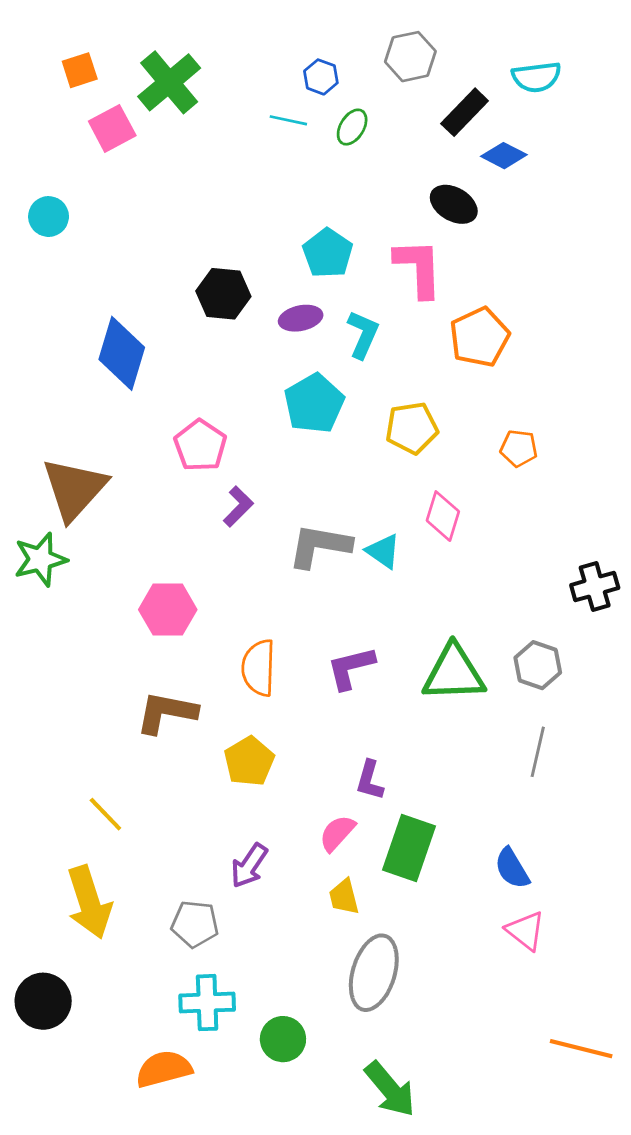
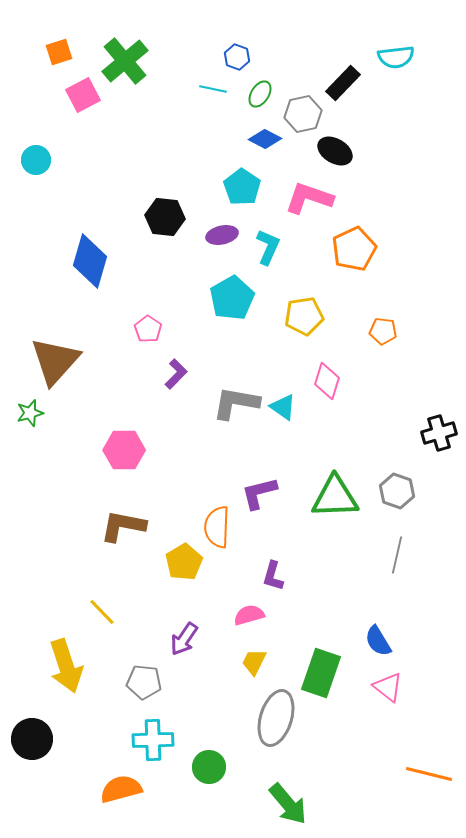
gray hexagon: (410, 57) -> (303, 114), moved
blue diamond: (504, 156) -> (265, 139), moved
pink L-shape: (418, 268) -> (309, 198), turned -69
pink pentagon: (200, 446) -> (148, 329), size x0.7
green star: (40, 559) -> (30, 413), size x0.7
orange semicircle: (259, 668) -> (217, 527), moved
yellow line: (105, 814) -> (102, 612), moved
pink semicircle: (337, 833) -> (249, 615), turned 32
green rectangle: (409, 848) -> (321, 673), moved
yellow trapezoid: (344, 897) -> (254, 662), turned 40

